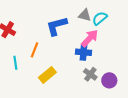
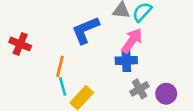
cyan line: (15, 63) -> (63, 86), moved
gray cross: (90, 74) -> (140, 89), turned 32

